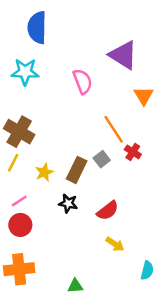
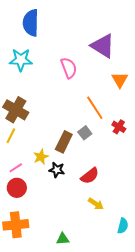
red cross: (133, 152) -> (119, 127), moved
yellow star: (44, 172) -> (41, 157), moved

